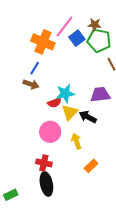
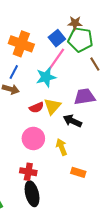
pink line: (65, 26) -> (56, 59), moved
cyan star: (65, 93) -> (46, 77), moved
yellow triangle: (70, 112) -> (52, 106), moved
orange rectangle: (91, 166) -> (78, 172), turned 64

